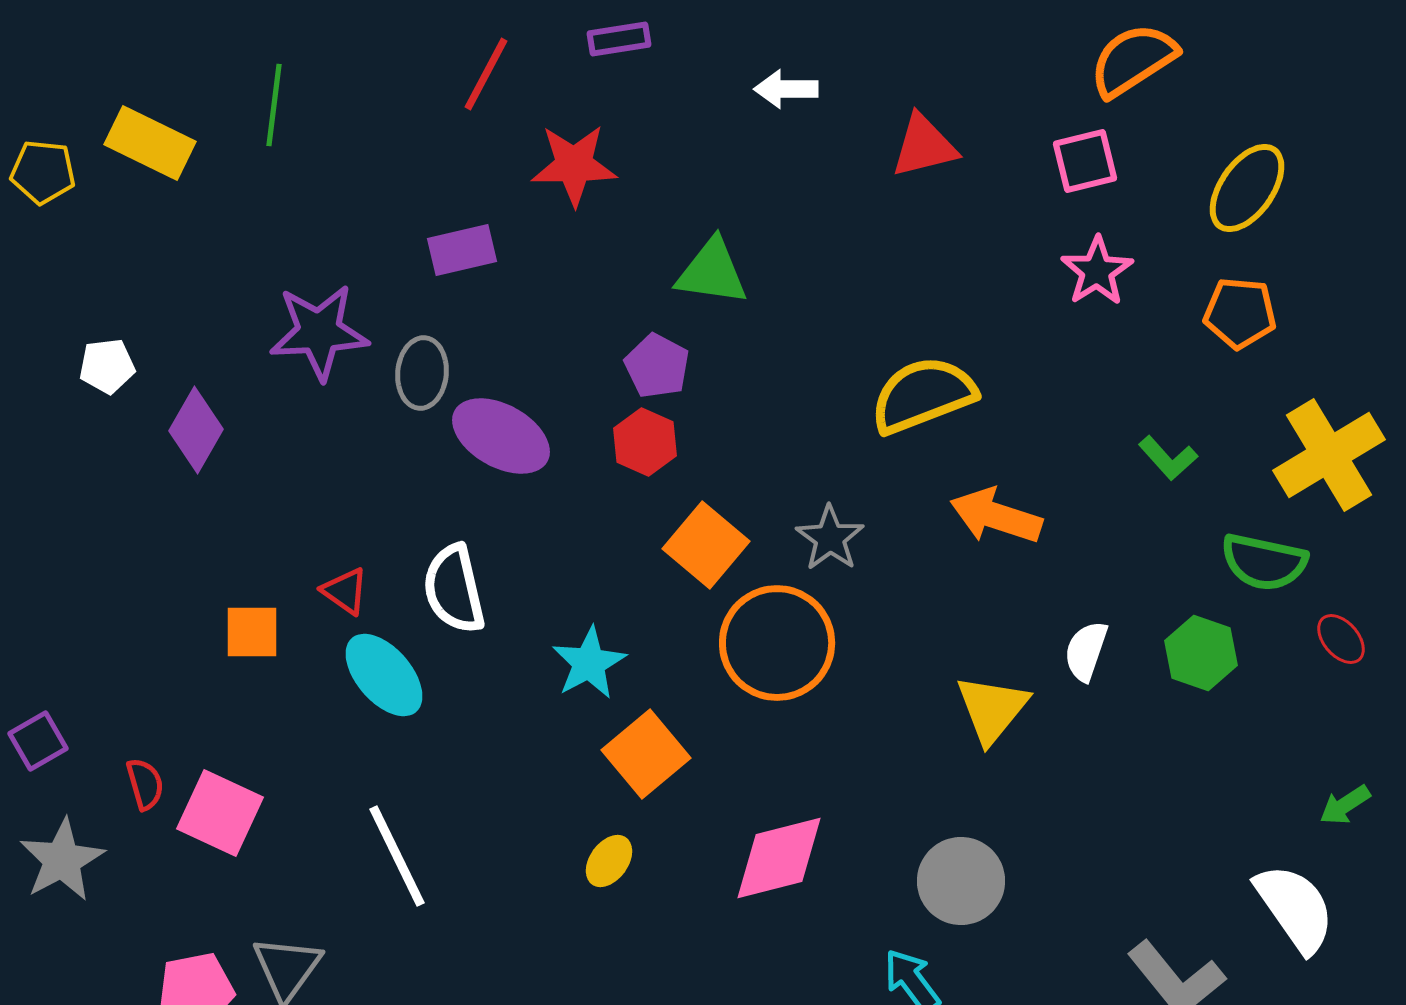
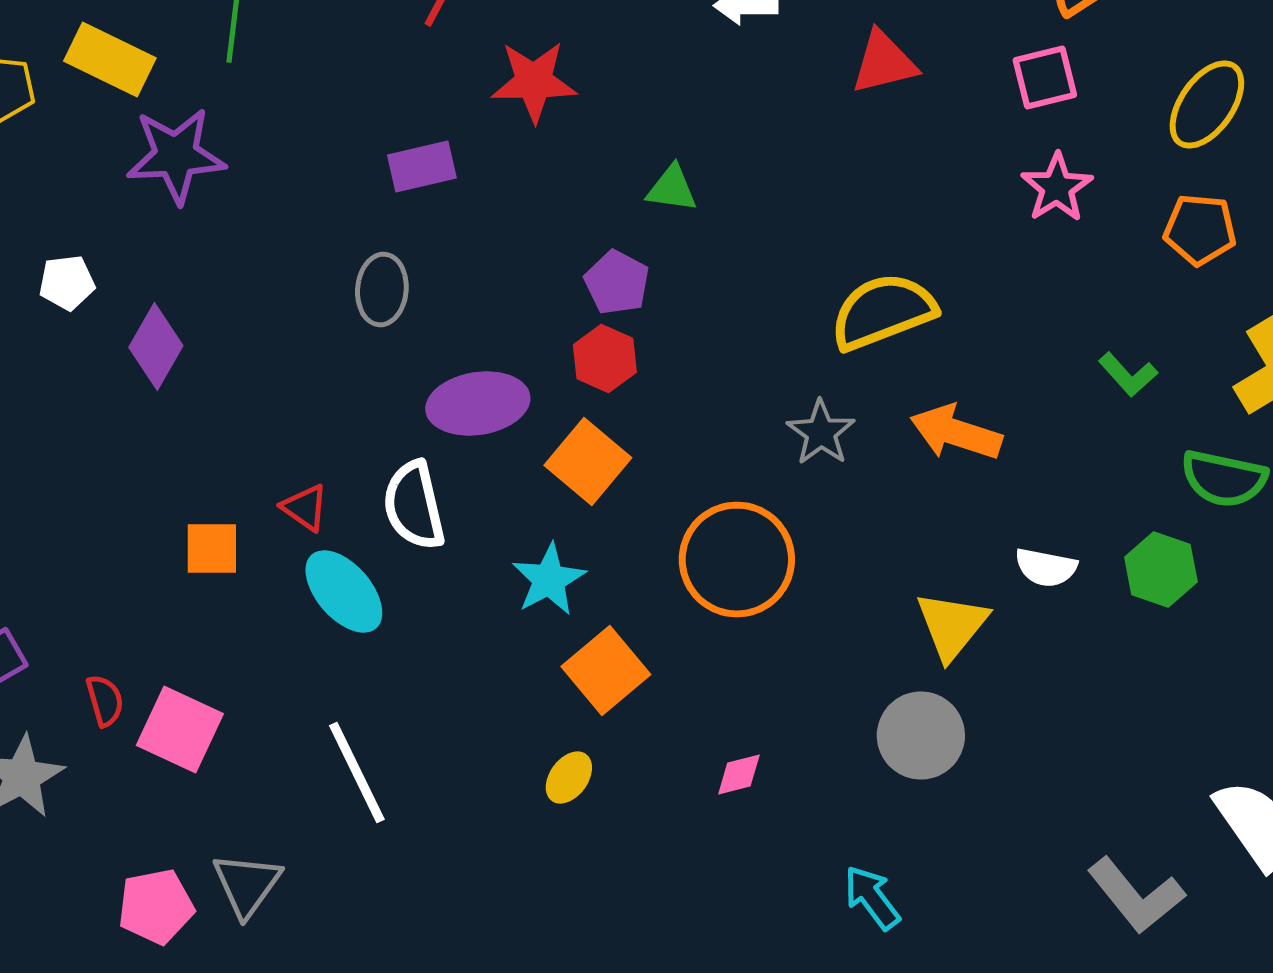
green triangle: (712, 272) -> (672, 188), size x0.7
purple star: (319, 332) -> (176, 156), moved
purple ellipse: (501, 436) -> (478, 404), moved, turned -38
gray star: (830, 538) -> (821, 432), moved
orange square: (706, 545) -> (588, 462), moved
white semicircle: (1086, 651) -> (1046, 568), turned -98
pink diamond: (779, 858) -> (739, 774), size x0.5
gray circle: (961, 881) -> (921, 736), moved

